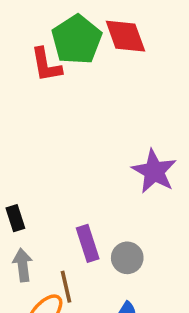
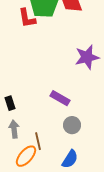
purple star: (154, 171) -> (87, 57), moved, turned 30
purple rectangle: (88, 243) -> (60, 98), moved, turned -42

